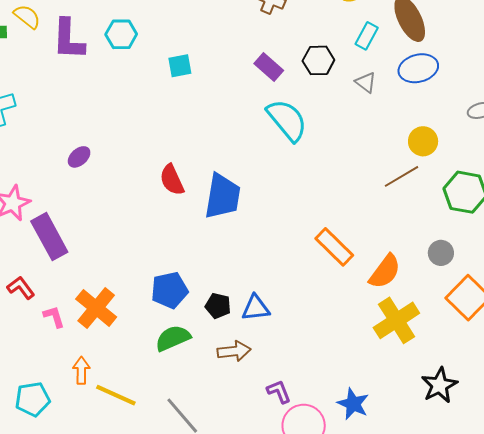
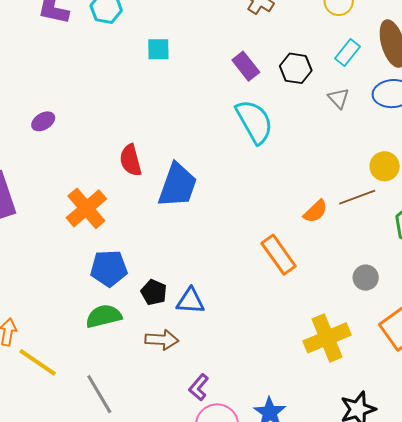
gray circle: (441, 253) -> (366, 278), moved
orange semicircle: (385, 271) -> (316, 211), moved, size x0.7
orange cross: (96, 308) -> (86, 208), moved
purple L-shape: (279, 392) -> (199, 387), turned -128

